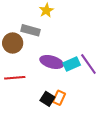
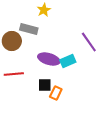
purple line: (88, 64) -> (89, 42), moved
black square: (47, 99) -> (45, 85), moved, turned -32

